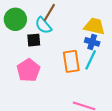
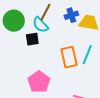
blue cross: (92, 42) -> (71, 15), moved, turned -32
pink pentagon: (28, 70) -> (39, 82), moved

